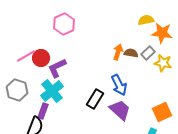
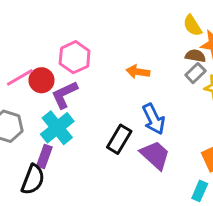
yellow semicircle: (146, 20) -> (193, 26), turned -112
pink hexagon: (64, 24) -> (75, 57), moved
orange arrow: (118, 52) -> (138, 72), moved, turned -98
brown semicircle: (131, 53) -> (195, 56), moved

